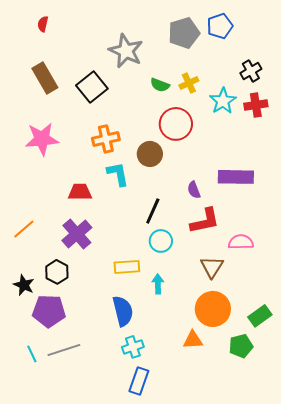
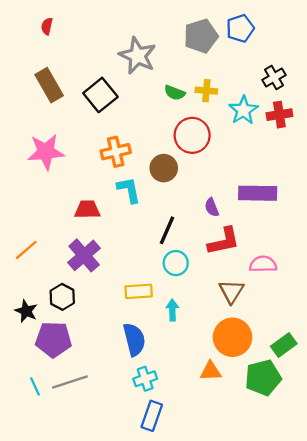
yellow cross: (189, 83) -> (206, 91), turned 30
green pentagon: (241, 346) -> (263, 378), size x1.4

